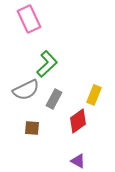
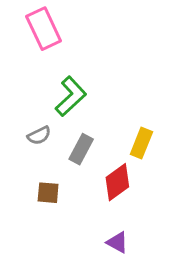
gray semicircle: (26, 90) -> (39, 135), size x0.6

